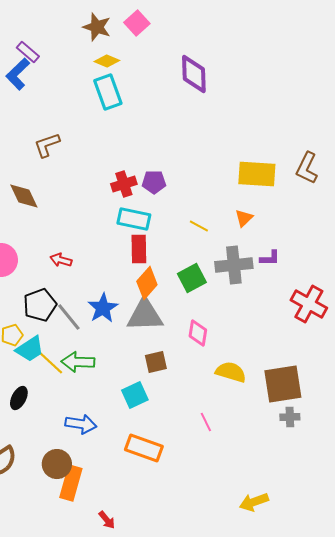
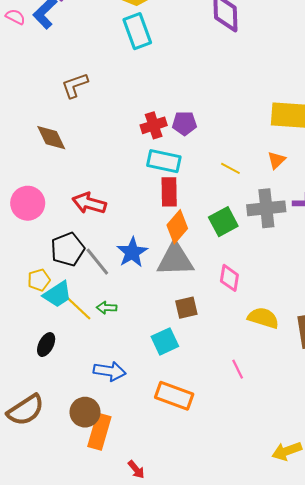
red arrow: (61, 260) -> (89, 203), size x1.5
green arrow: (78, 362) -> (107, 308), size x0.6

